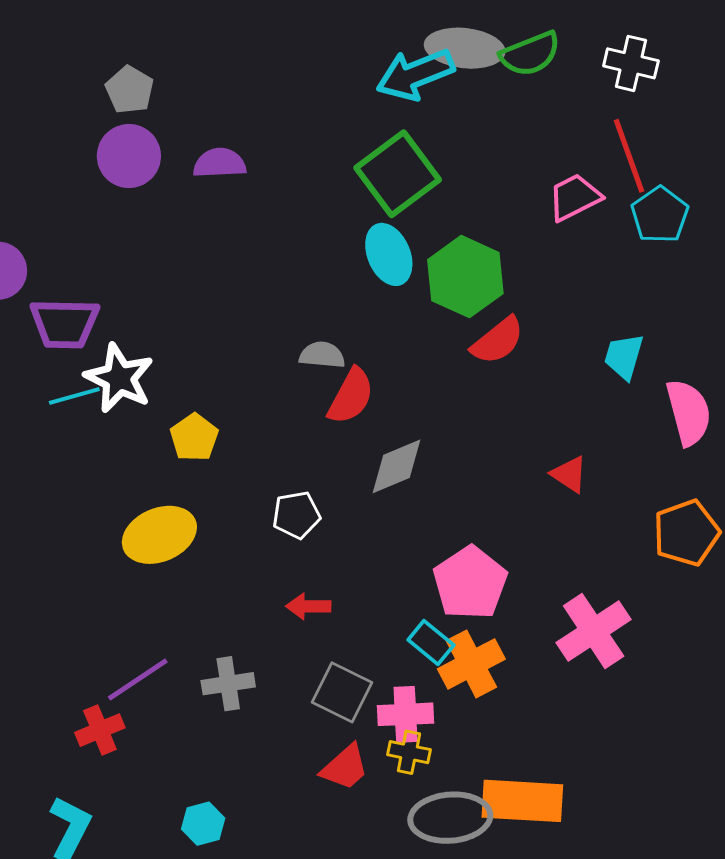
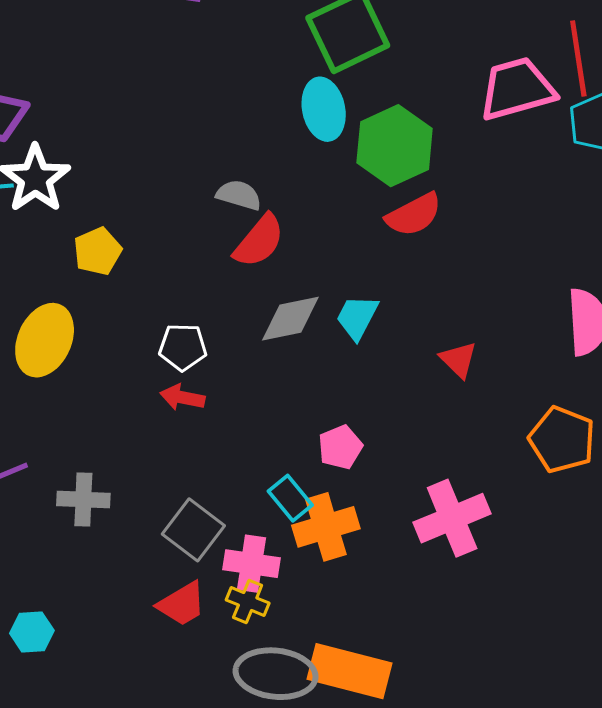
pink trapezoid: (574, 197) -> (517, 89), size x1.4
cyan trapezoid: (624, 356) -> (357, 317), moved
orange pentagon: (686, 533) -> (562, 440), turned 30
yellow ellipse: (159, 535) -> (45, 340), turned -54
pink pentagon: (470, 583) -> (340, 447), size x0.6
red arrow: (308, 606) -> (182, 397), moved

